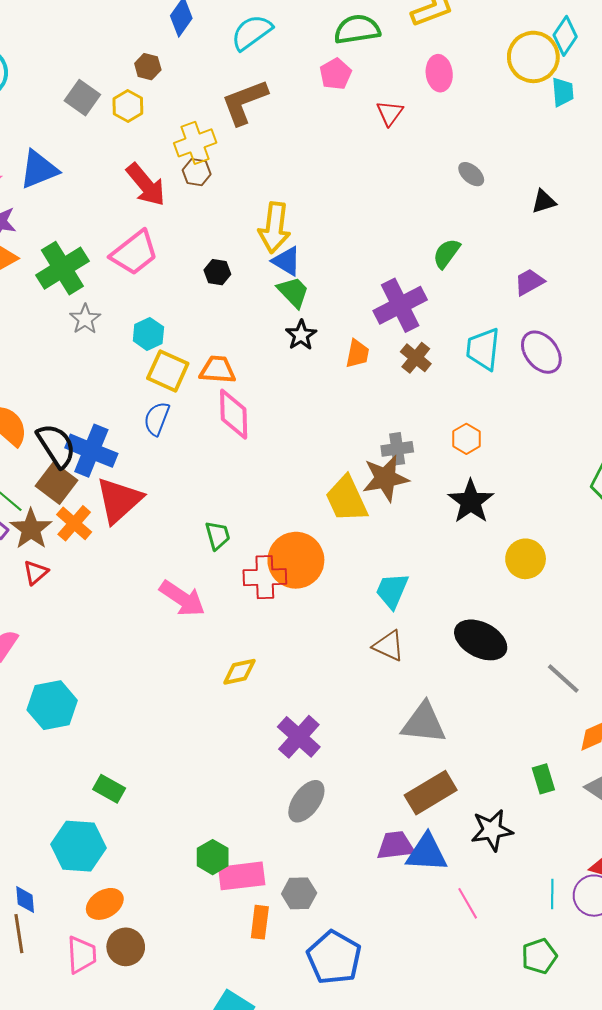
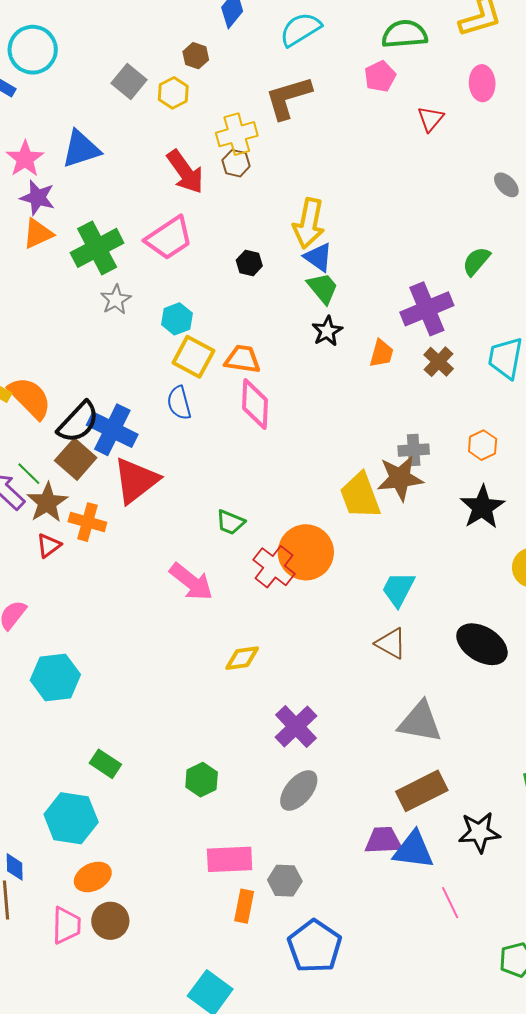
blue semicircle: (157, 419) -> (179, 403), turned -40
black semicircle: (56, 446) -> (78, 422), turned 72
orange cross: (74, 523) -> (87, 522), moved, turned -30
green trapezoid: (218, 535) -> (230, 522), turned 124
red cross: (265, 577) -> (274, 567), turned 36
green hexagon: (213, 857) -> (202, 780), moved

